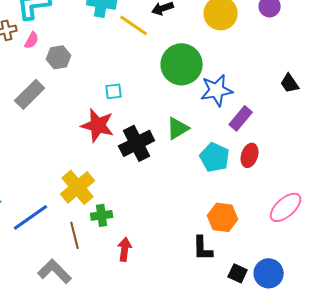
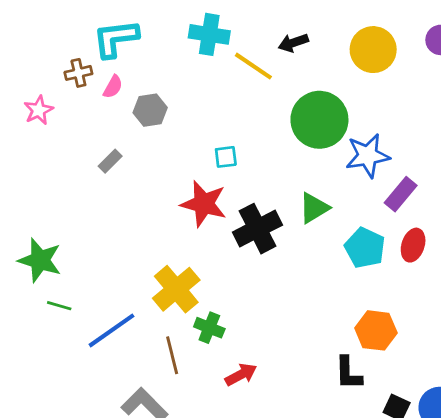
gray rectangle: (30, 94) -> (110, 161), size x0.6
green cross: (102, 215) -> (209, 328), turned 30
red arrow: (125, 249) -> (241, 375), turned 55

